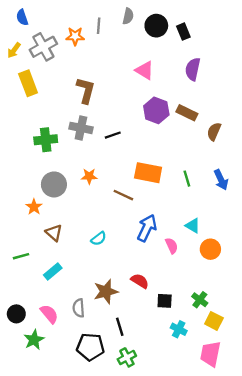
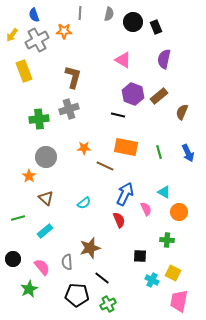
blue semicircle: (22, 17) -> (34, 15), moved
gray line: (99, 26) -> (80, 13), moved
yellow arrow: (14, 50) -> (12, 35), moved
brown rectangle: (187, 113) -> (159, 96), turned -66
gray cross: (81, 128) -> (69, 109), turned -30
black line: (113, 135) -> (118, 115), moved, turned 32
orange star: (89, 176) -> (84, 148), moved
red semicircle: (140, 281) -> (119, 220), moved, turned 35
green cross: (200, 300) -> (167, 240), moved, turned -32
black circle: (16, 314) -> (13, 259), moved
yellow square: (214, 321) -> (173, 273), moved
black line: (120, 327) -> (102, 278), turned -35

